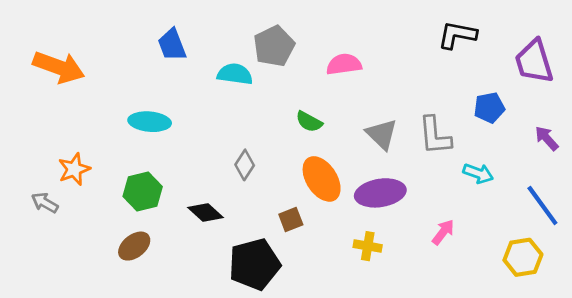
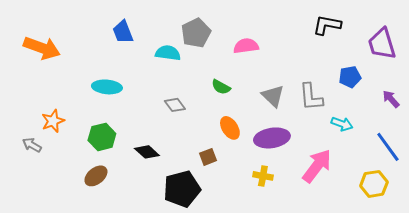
gray diamond: (245, 165) -> (175, 105), moved, turned -70
orange ellipse: (322, 179) -> (230, 128), size x0.7
pink arrow: (443, 232) -> (317, 166), size x1.8

